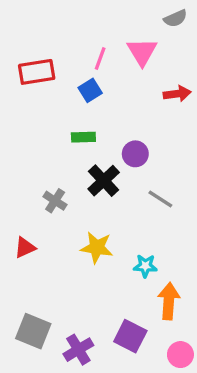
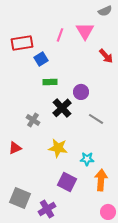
blue square: (90, 90) -> (41, 59), moved
red arrow: (177, 94) -> (106, 56), turned 56
purple square: (130, 336) -> (67, 182), moved

